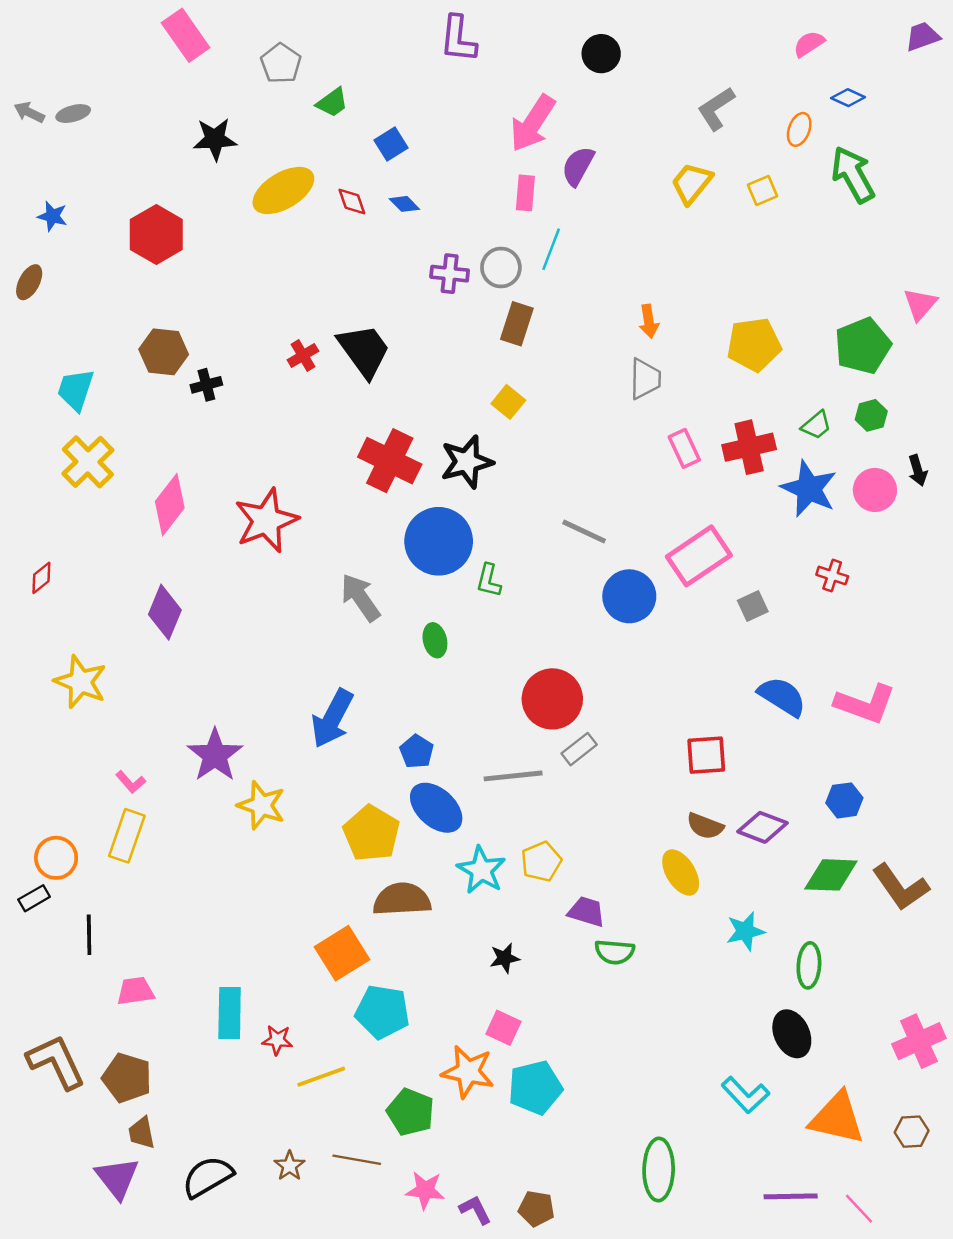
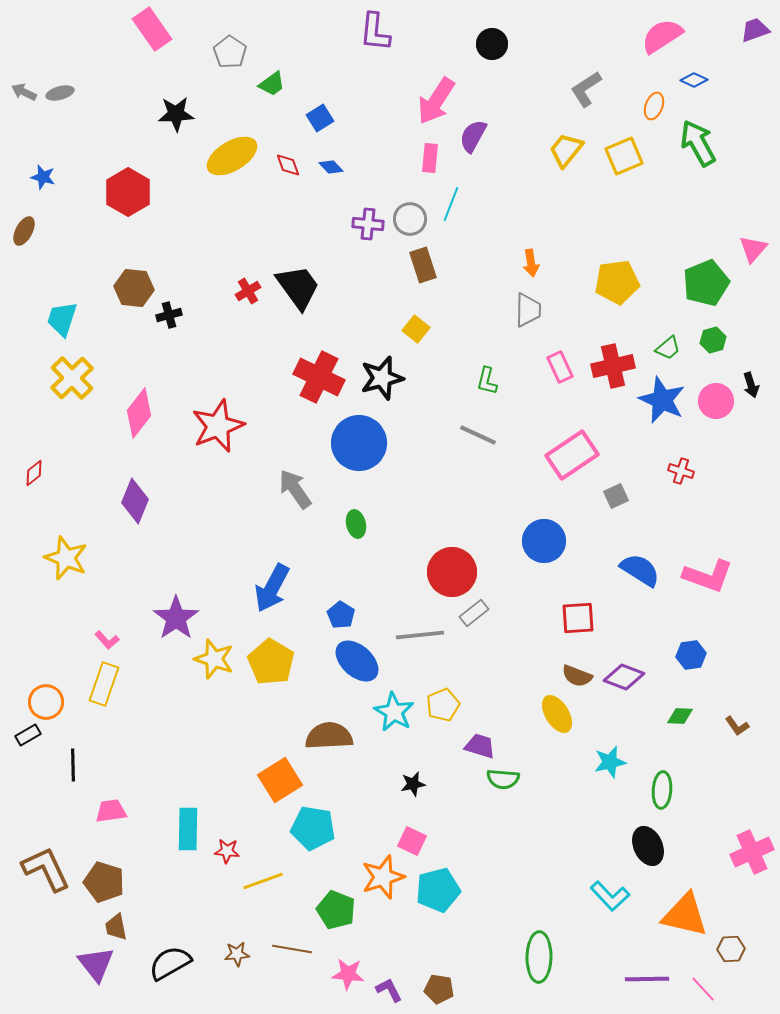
pink semicircle: (809, 44) -> (662, 36), size x1.6
yellow square: (762, 191) -> (624, 156), size x1.5
brown rectangle: (517, 324) -> (423, 265), turned -36
green L-shape: (489, 580) -> (487, 381), moved
blue circle: (629, 596) -> (544, 541), moved
yellow pentagon: (371, 833) -> (271, 662), moved
green diamond: (831, 875) -> (680, 716), size x0.6
brown L-shape: (901, 887) -> (737, 726), size x0.5
orange star: (468, 1072) -> (383, 877), turned -30
brown hexagon: (912, 1132) -> (731, 949), moved
brown star: (290, 1166) -> (237, 954), turned 30

